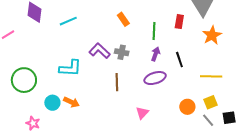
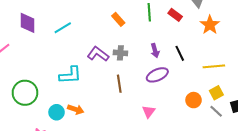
red rectangle: (179, 22) -> (175, 15), turned -56
green line: (154, 31) -> (149, 12), moved
purple arrow: (156, 54) -> (155, 51), turned 152

